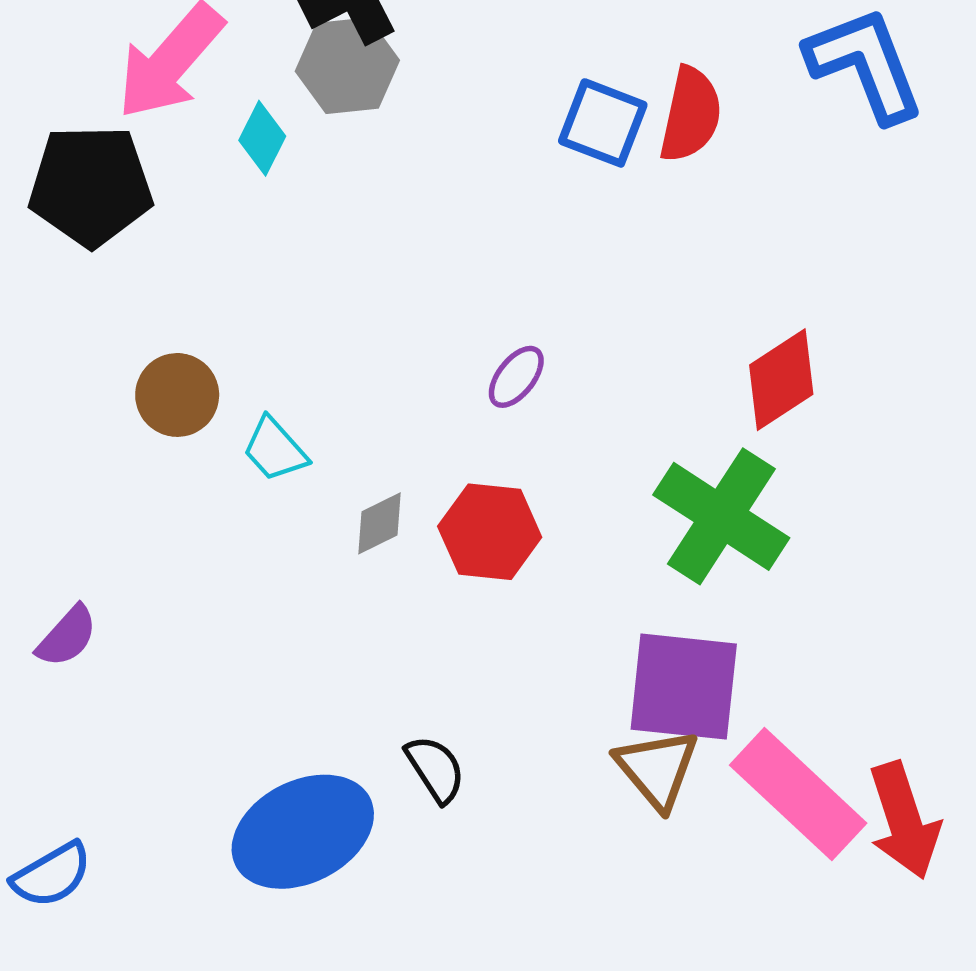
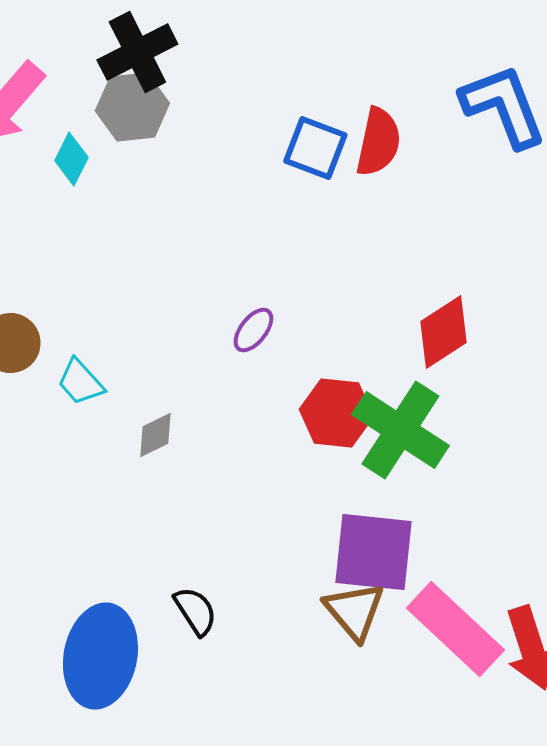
red hexagon: (490, 532) -> (336, 413), moved
blue ellipse: (303, 832) -> (100, 656), turned -52

